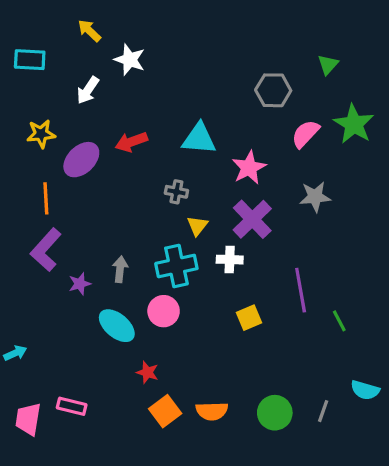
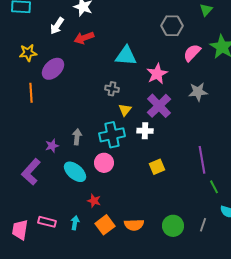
red arrow: (131, 142) -> (84, 38), moved
purple L-shape: (46, 250) -> (31, 172), moved
purple line: (301, 290) -> (202, 160), moved
green line: (339, 321) -> (214, 187), moved
cyan arrow: (15, 353) -> (75, 223), moved, turned -56

